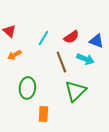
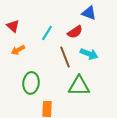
blue triangle: (96, 41) -> (89, 13), moved
green triangle: (75, 91) -> (79, 86), turned 45

